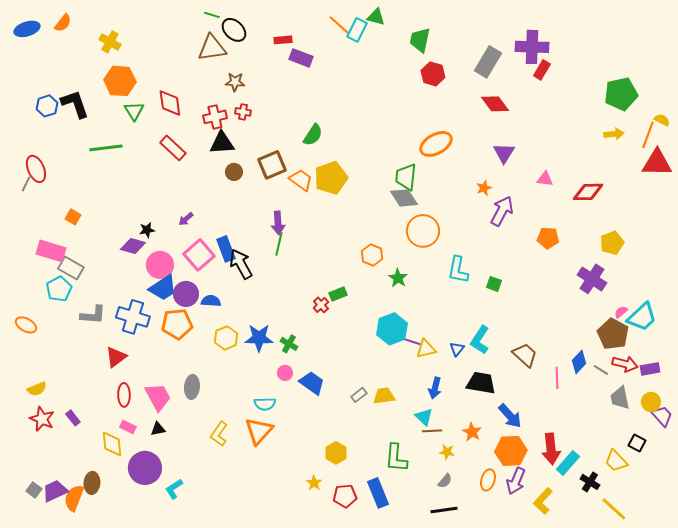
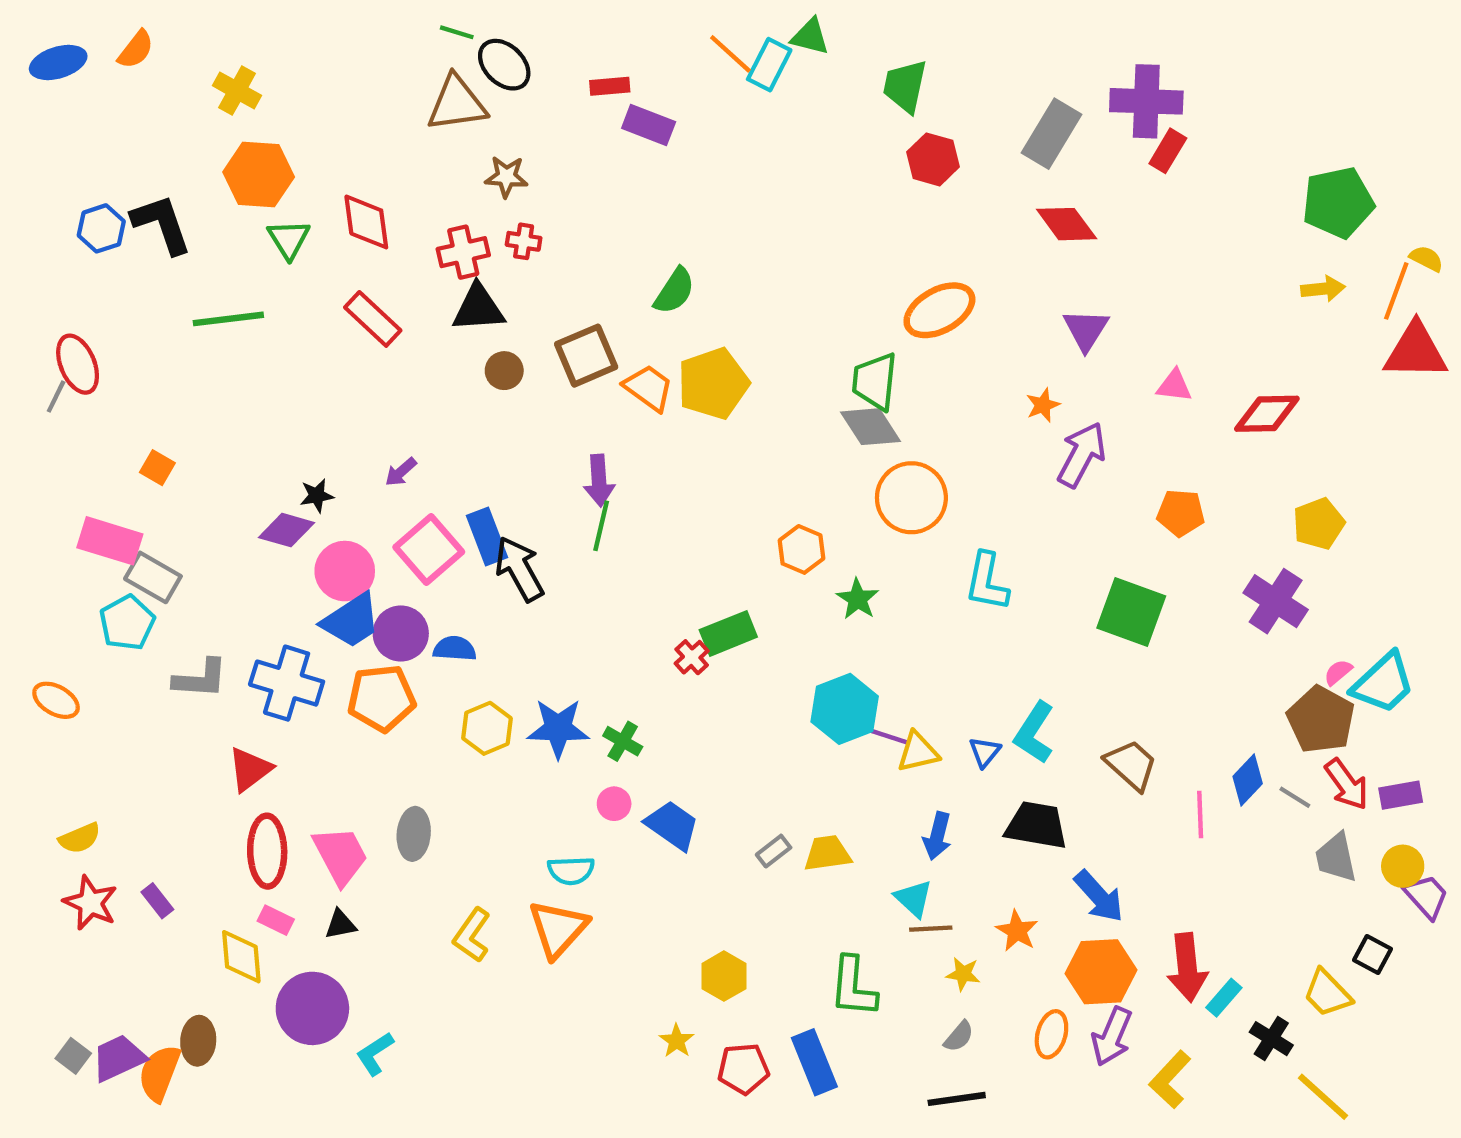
green square: (494, 284) -> (1131, 612), moved, size x2.0
green rectangle: (338, 294) -> (728, 633), size x1.4
red arrow: (625, 364) -> (1347, 784), turned 40
red ellipse: (124, 395) -> (267, 851), size x1.4
cyan rectangle: (568, 463) -> (1224, 998), size x0.7

